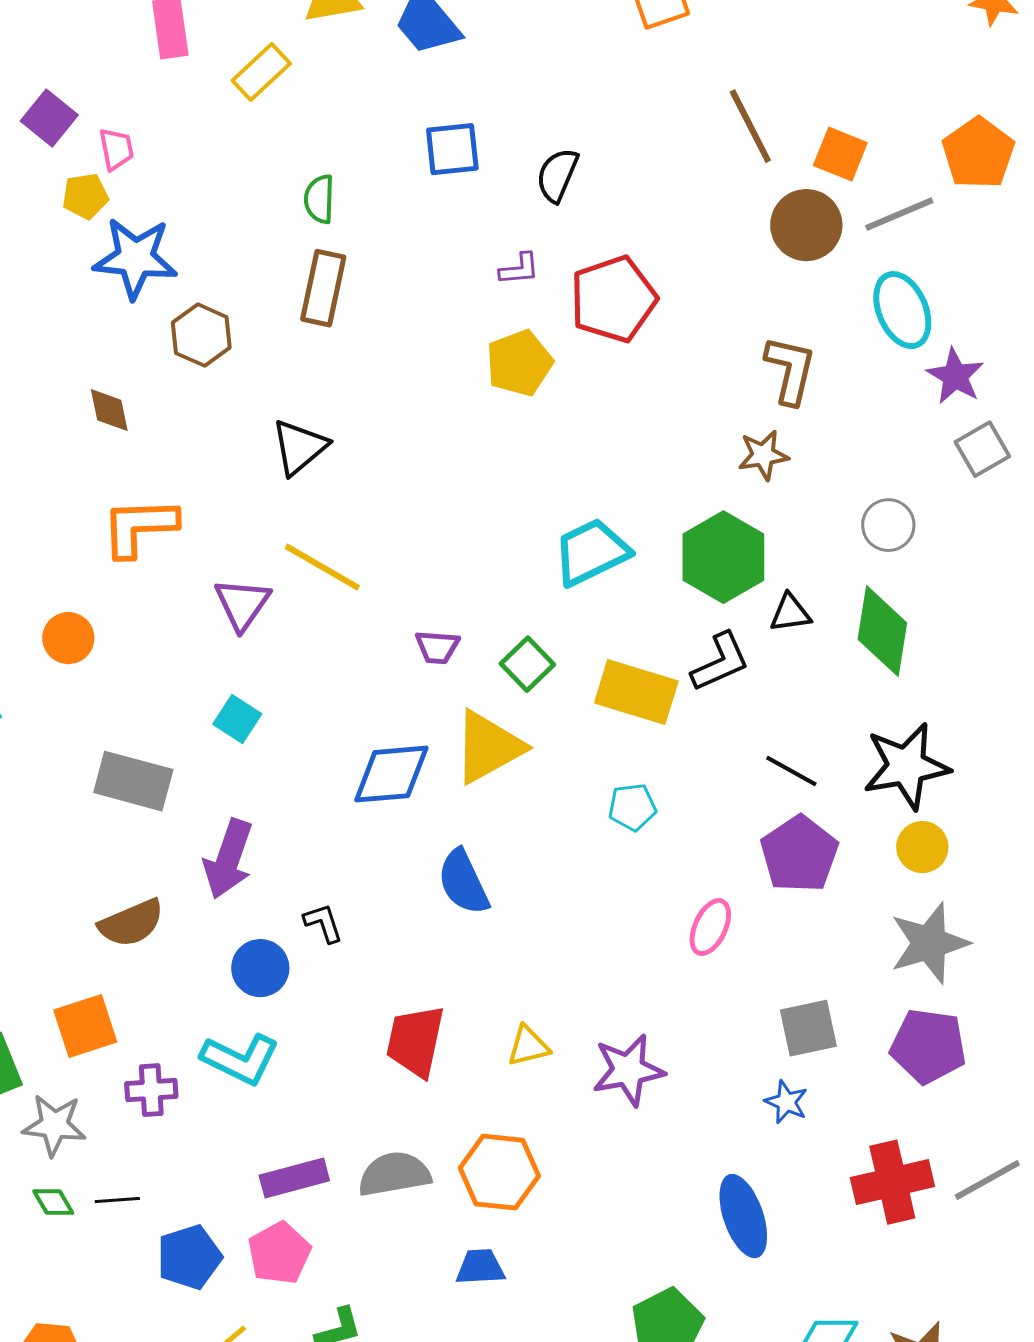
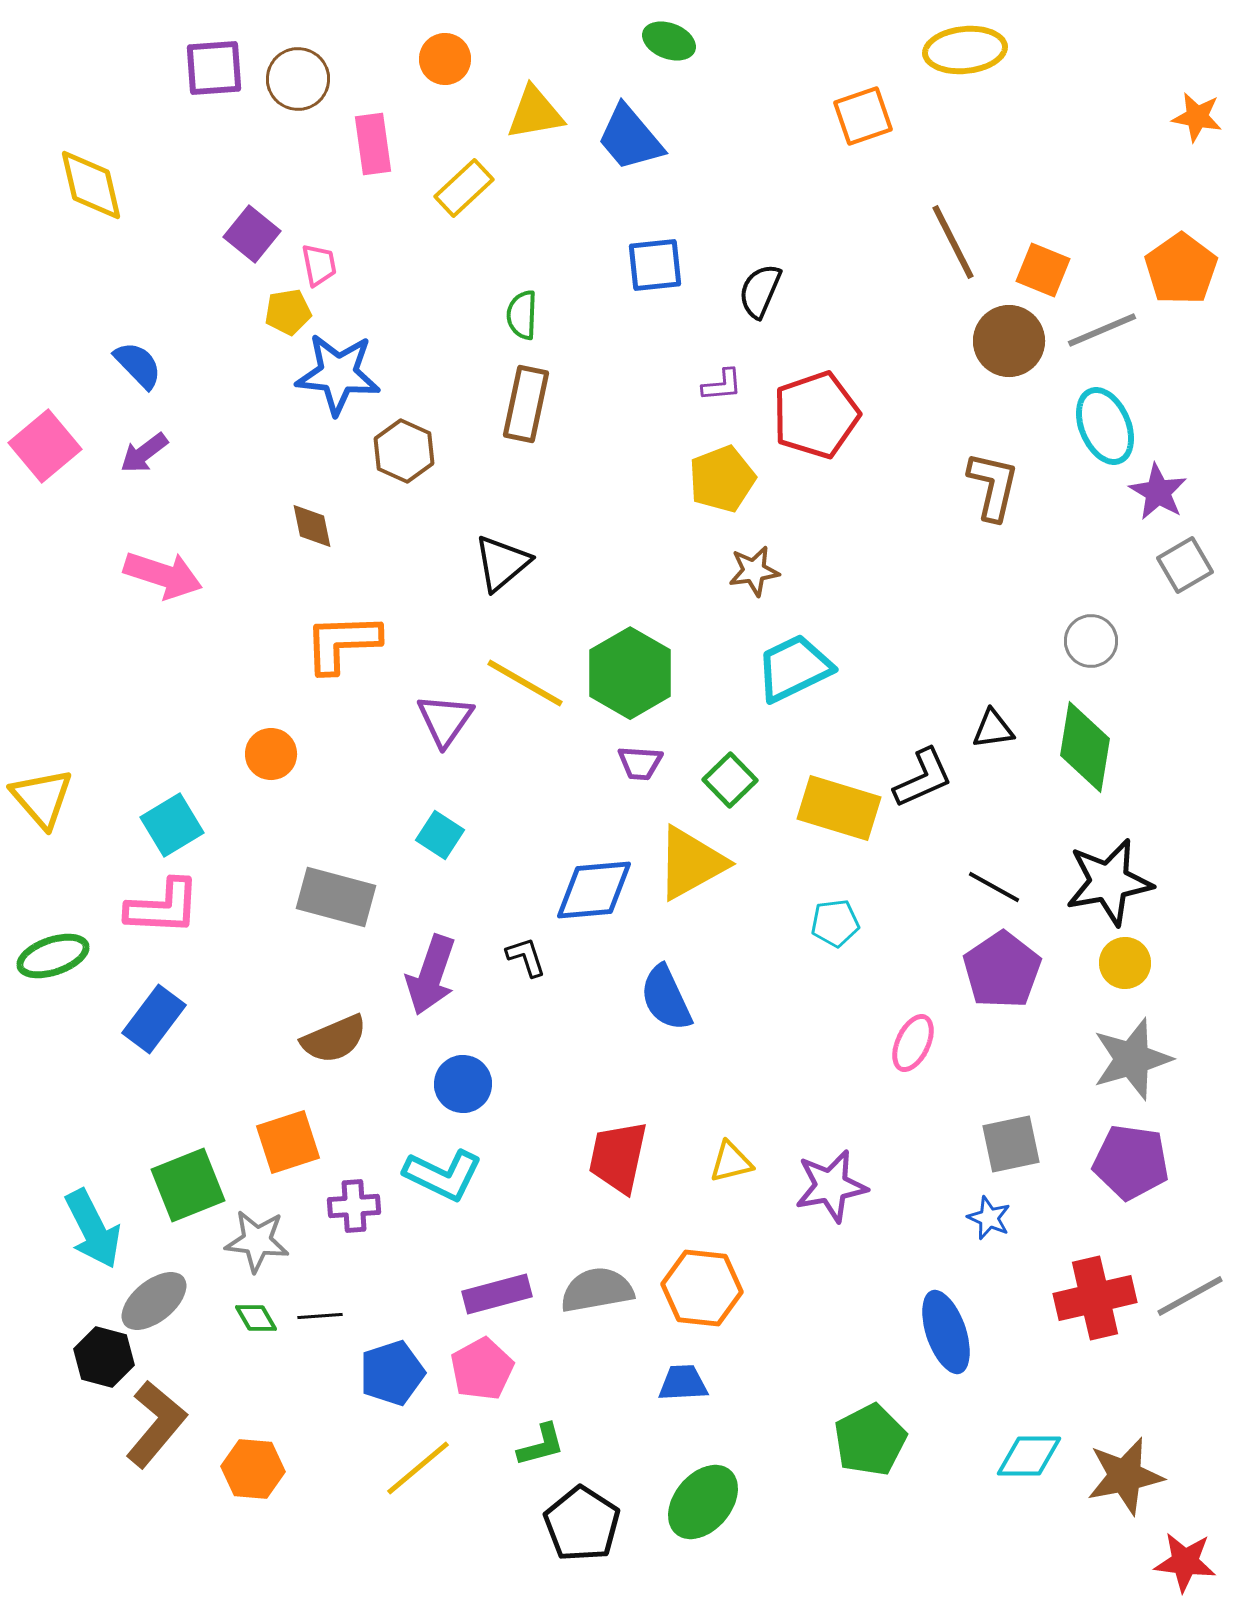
brown star: (763, 455) -> (754, 571), moved
green hexagon: (723, 557) -> (630, 673), moved
black L-shape: (323, 923) -> (526, 957), moved

